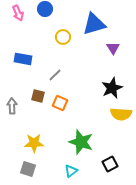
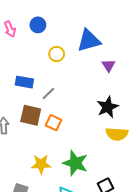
blue rectangle: (23, 59) -> (24, 82), moved
brown square: (38, 96) -> (31, 115), size x1.5
yellow star: (34, 143) -> (41, 164), moved

